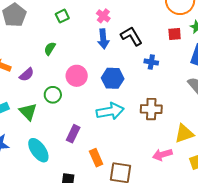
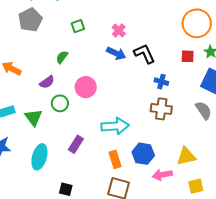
blue arrow: (103, 39) -> (116, 53), turned -66
purple semicircle: (27, 75) -> (47, 82), moved
blue hexagon: (113, 78) -> (143, 154), moved
brown cross: (151, 109) -> (161, 109), moved
cyan ellipse: (38, 150) -> (39, 157), turned 45
orange rectangle: (96, 158) -> (115, 159), moved

